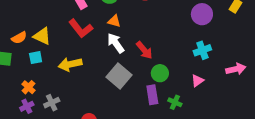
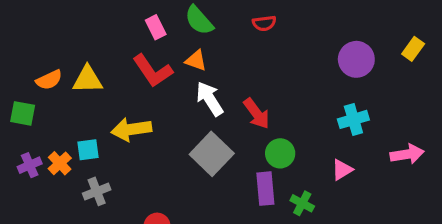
orange triangle: (114, 21) -> (196, 60), moved
yellow triangle: (42, 36) -> (88, 80), turned -30
cyan square: (36, 58) -> (88, 150), moved
purple cross: (27, 106) -> (30, 165), moved

